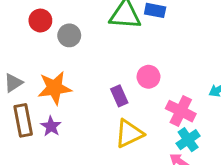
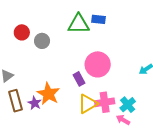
pink circle: (149, 77) -> (98, 64), size x1.6
orange star: (55, 88) -> (48, 94), moved, turned -30
pink cross: (181, 111) -> (105, 102), moved, turned -30

